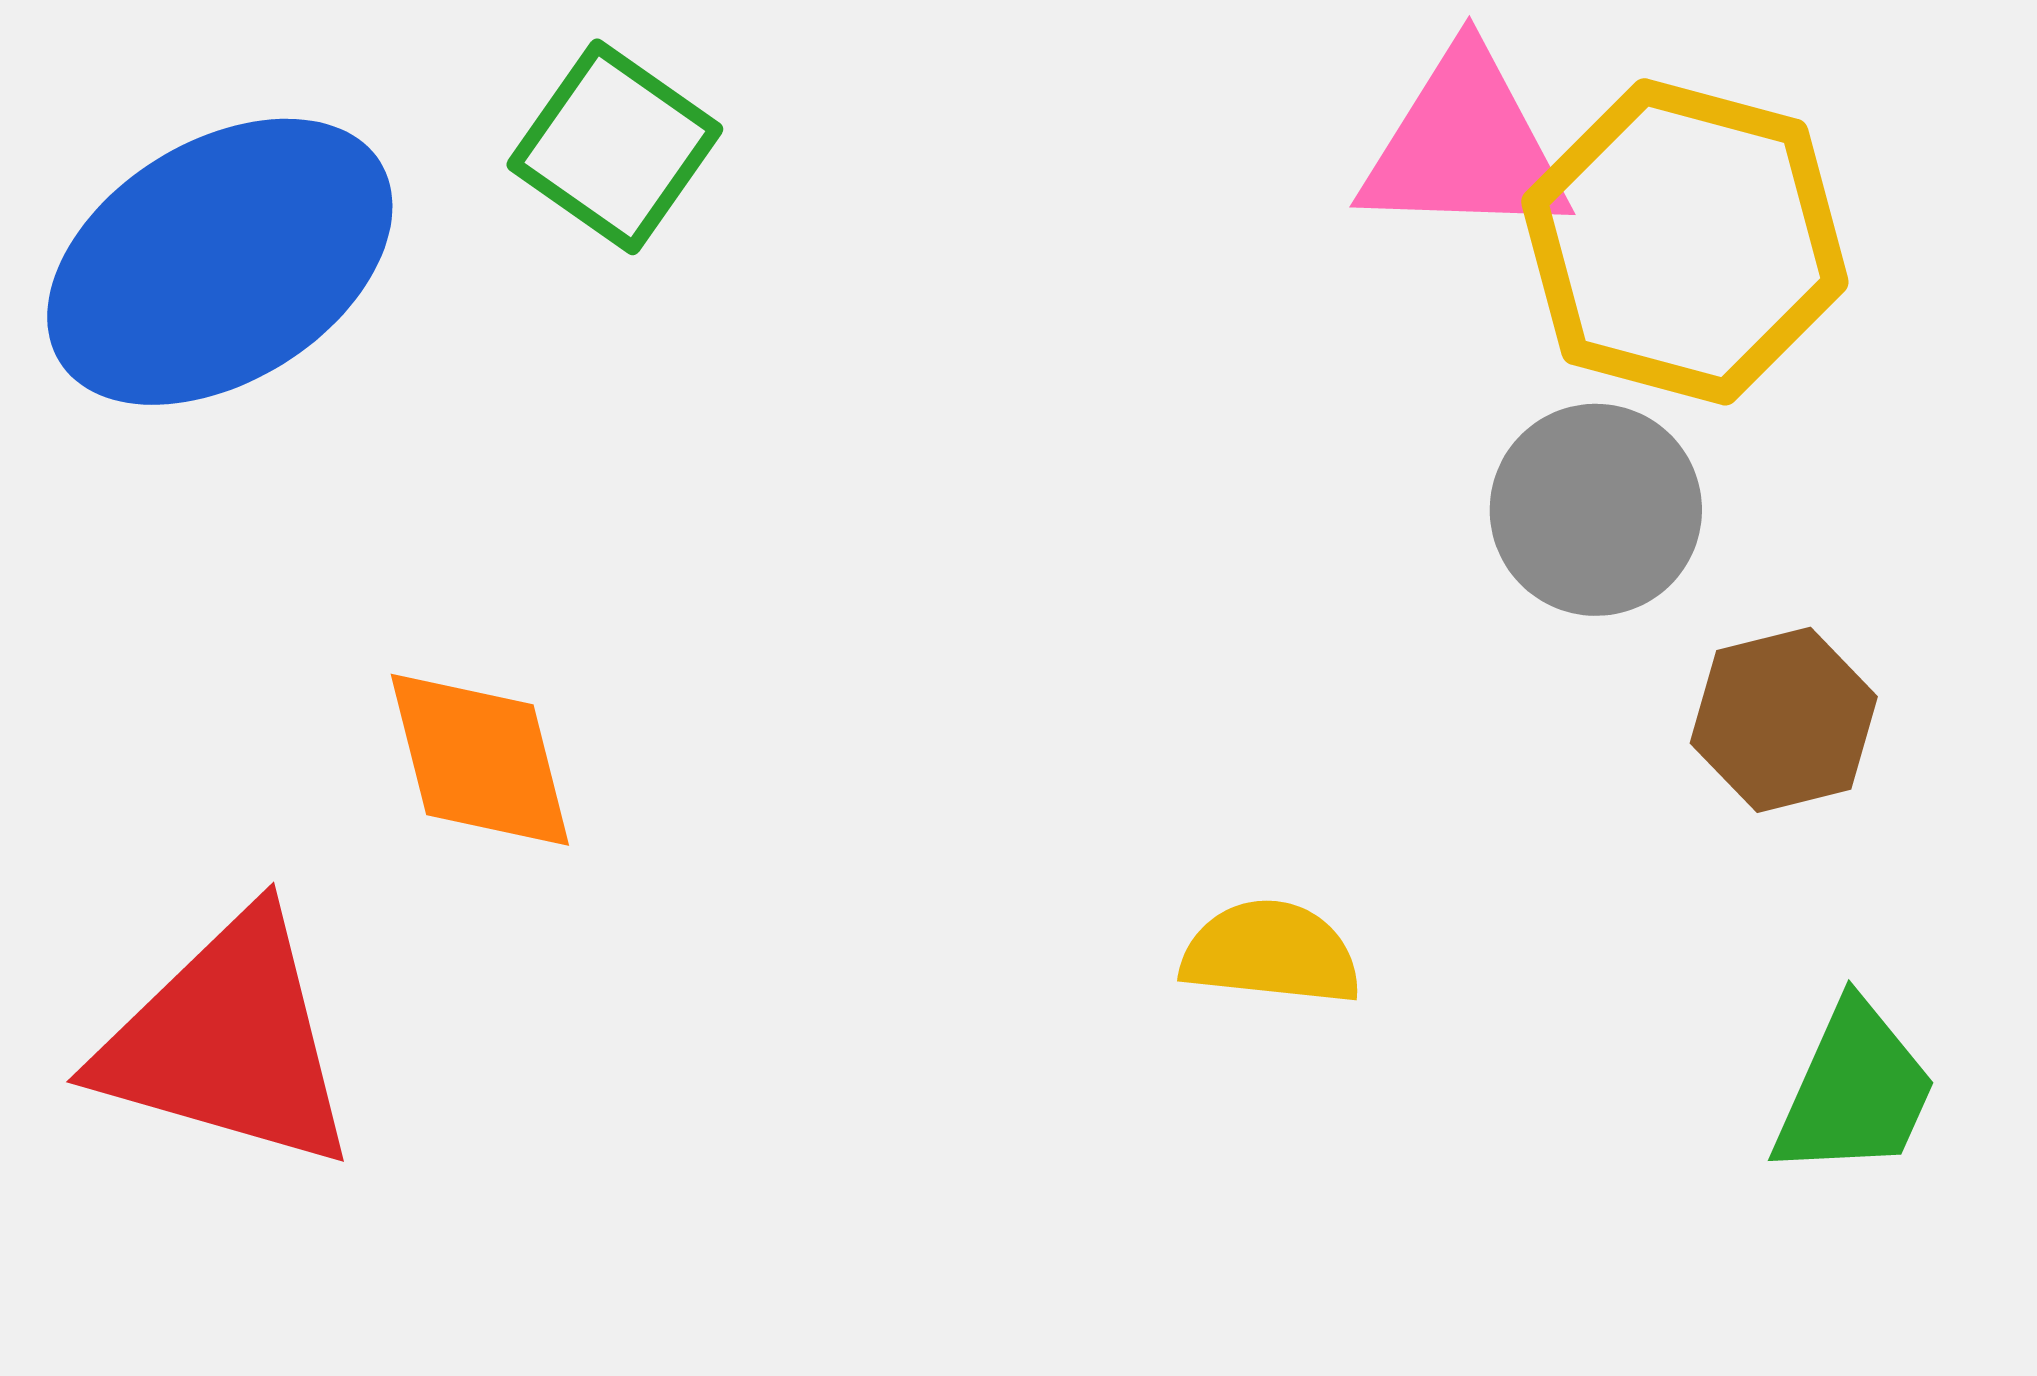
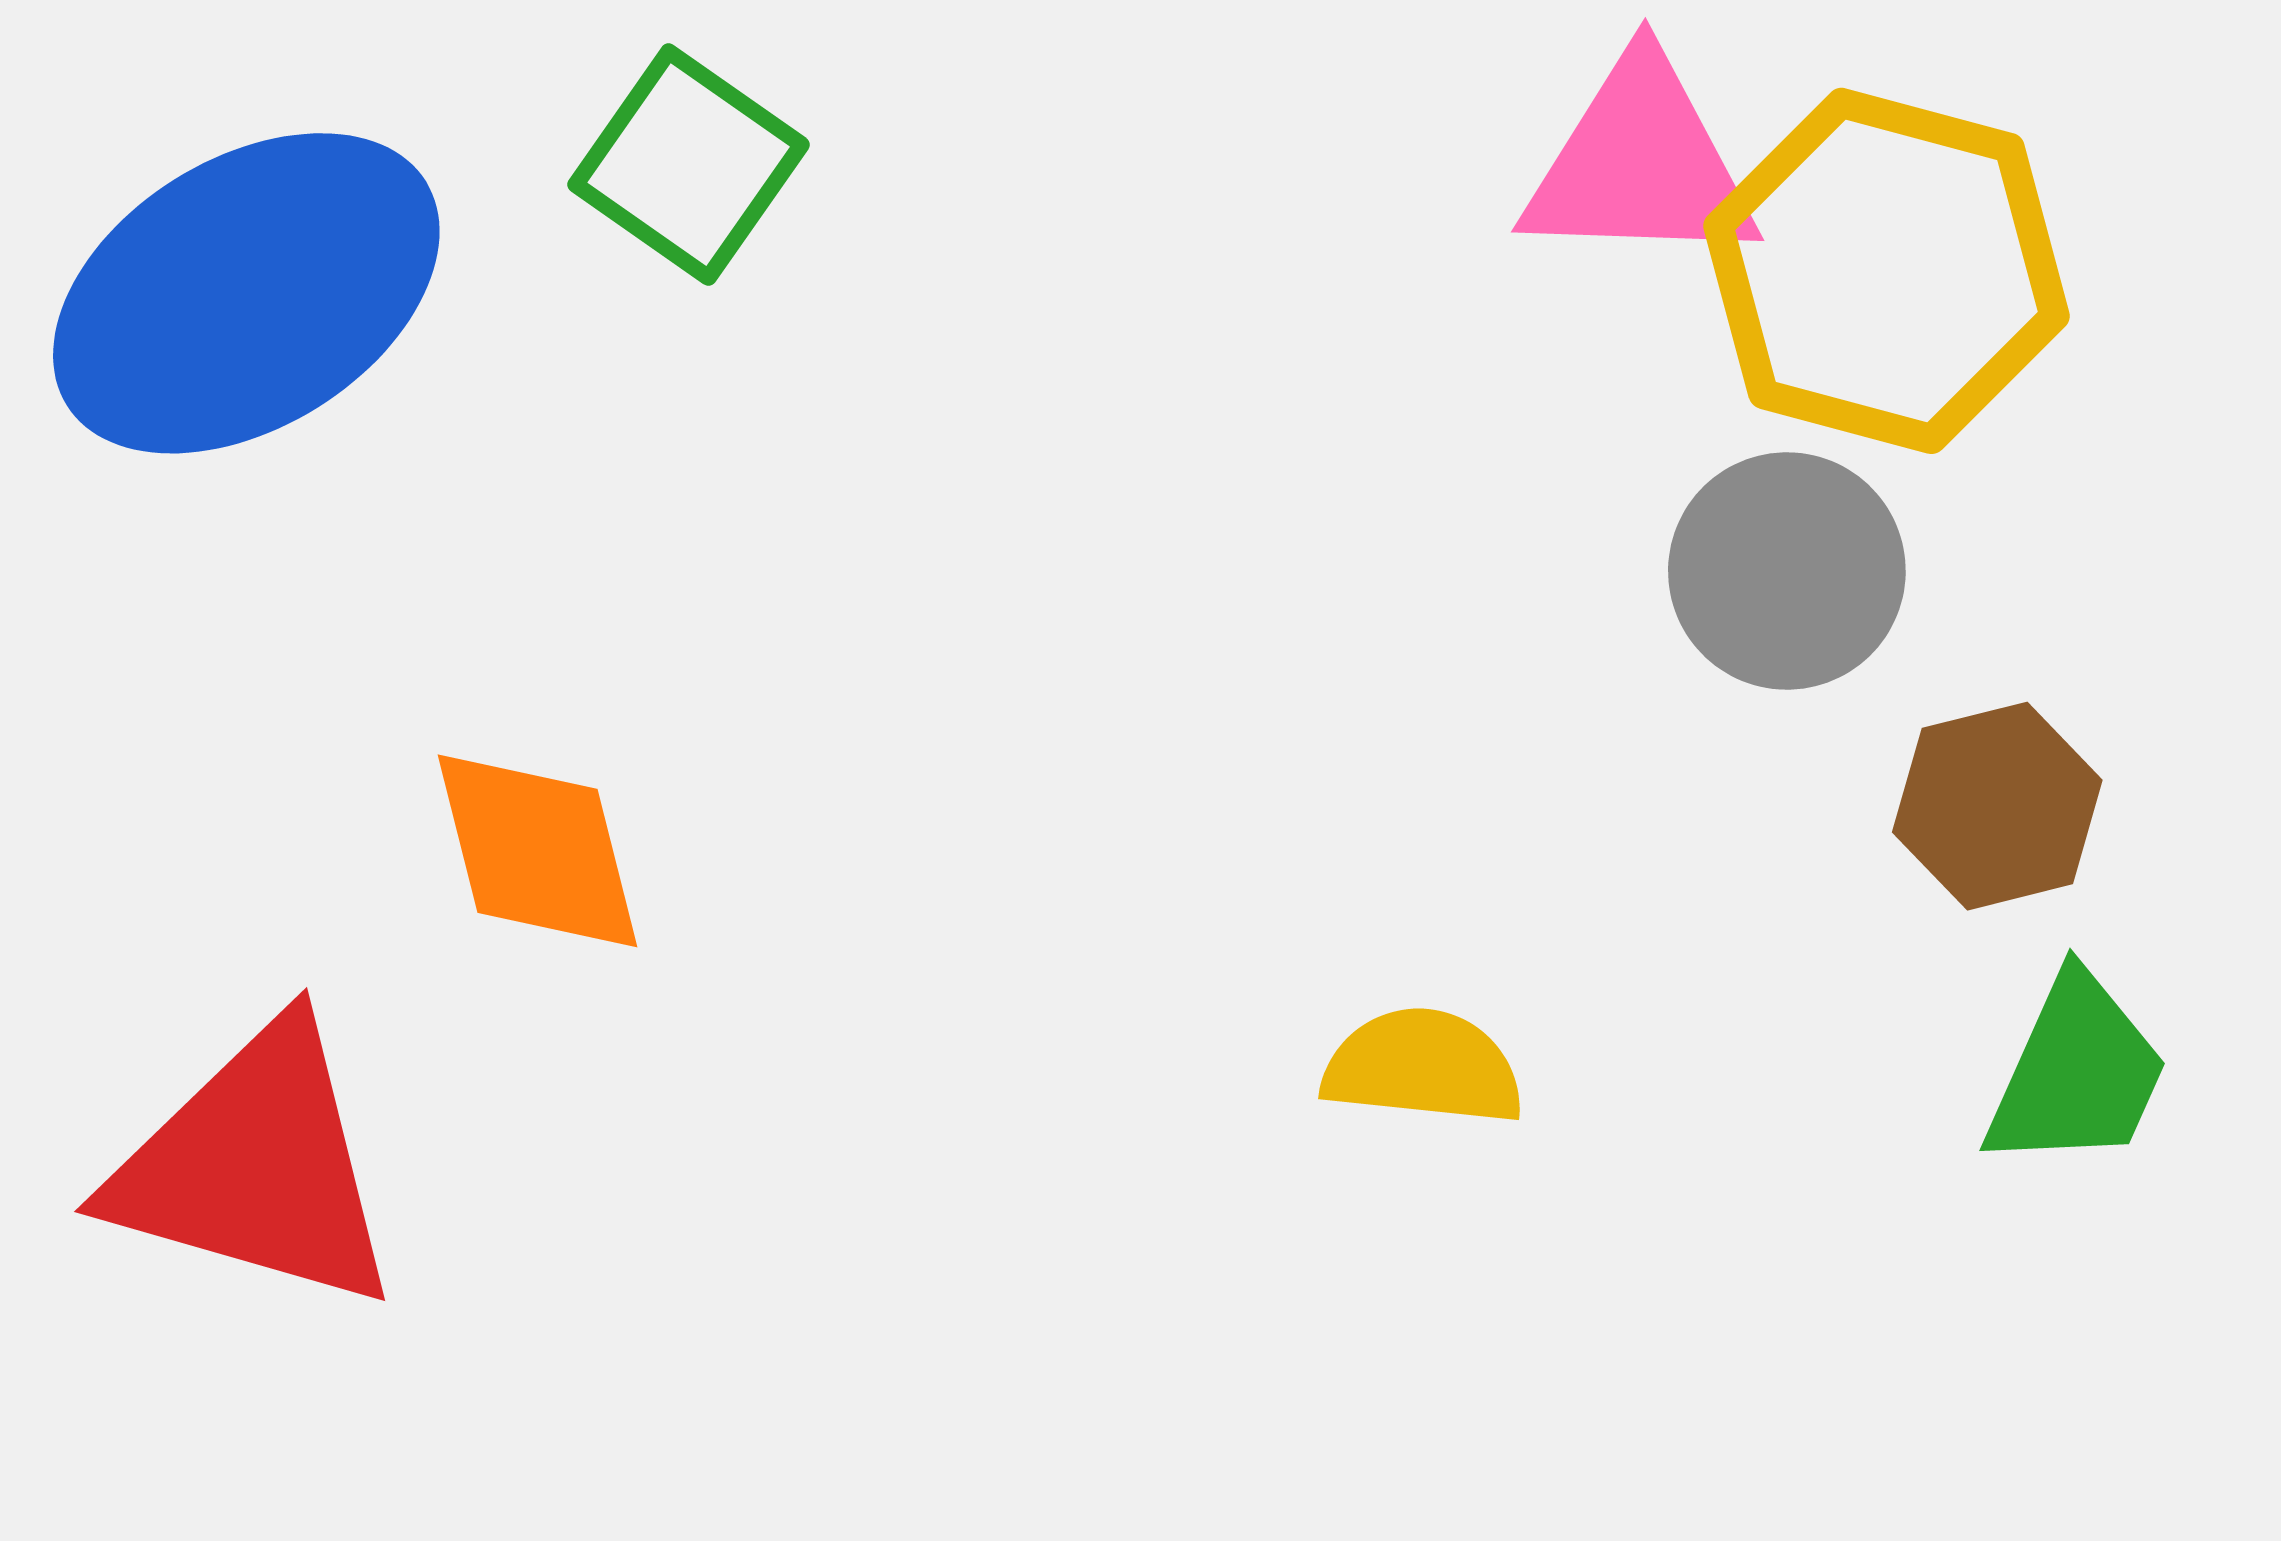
green trapezoid: (1855, 1091) -> (2077, 1073), moved

